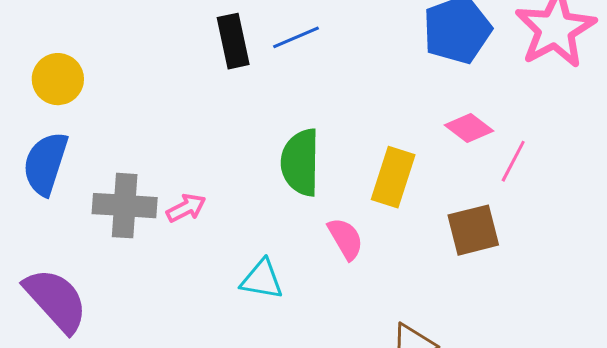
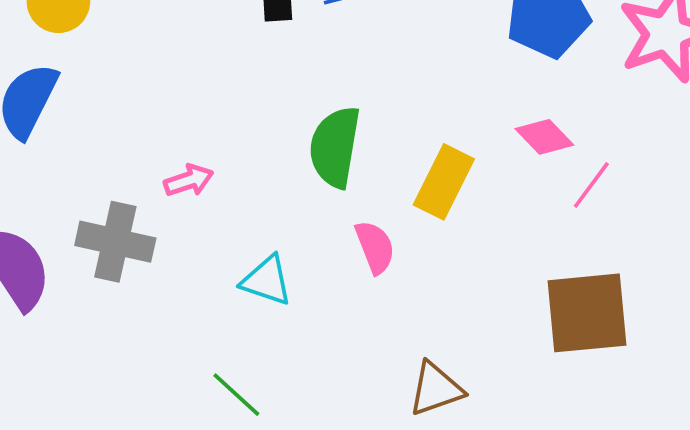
gray cross: (125, 206) -> (115, 242), moved
brown square: (473, 230) -> (587, 313), moved, size x1.4

